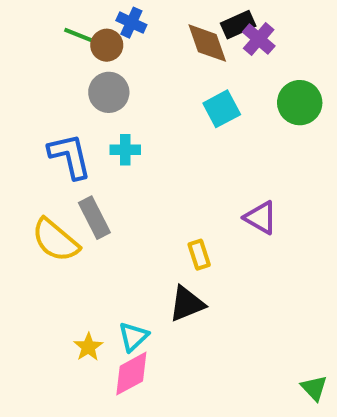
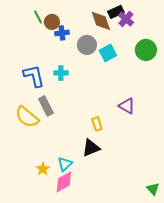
blue cross: (131, 23) -> (62, 33), moved, turned -32
green line: (78, 35) -> (38, 17), turned 40
gray circle: (109, 92) -> (87, 45), moved

